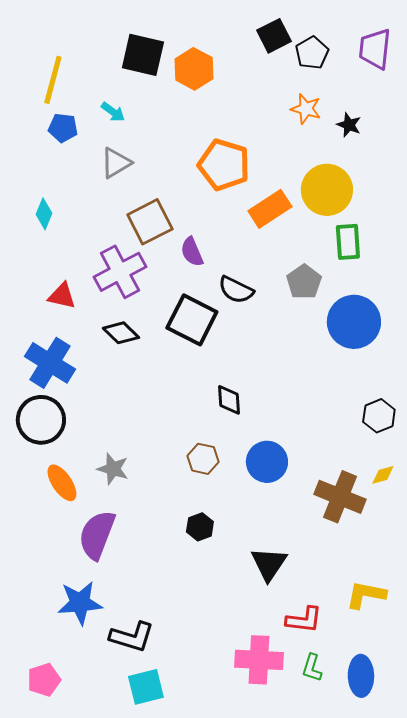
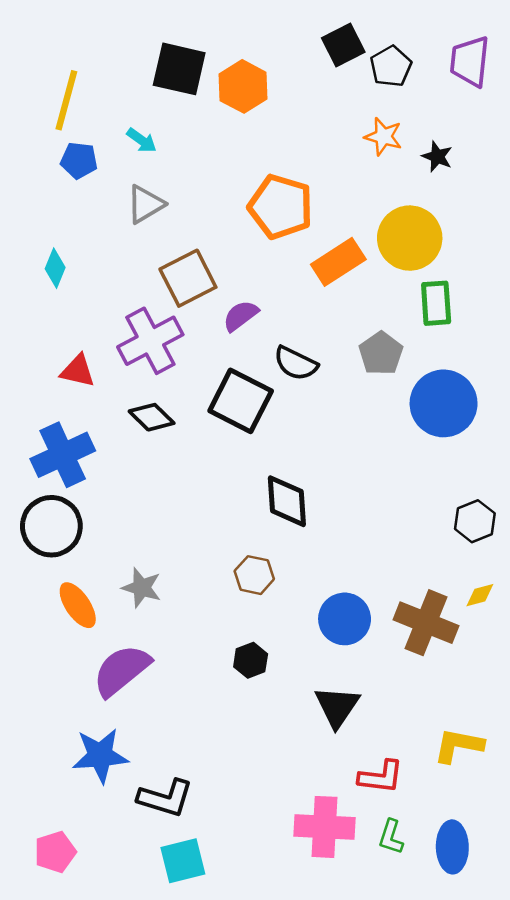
purple semicircle: (192, 252) -> (241, 316), turned 76
blue cross: (50, 363) -> (63, 455), turned 33
black diamond: (229, 400) -> (287, 501), size x1.4
blue circle: (267, 462) -> (345, 619), moved
purple semicircle: (97, 535) -> (122, 670), turned 30

